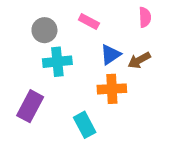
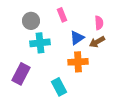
pink semicircle: (145, 17) -> (99, 23), moved
pink rectangle: (89, 22) -> (62, 15), turned 40

